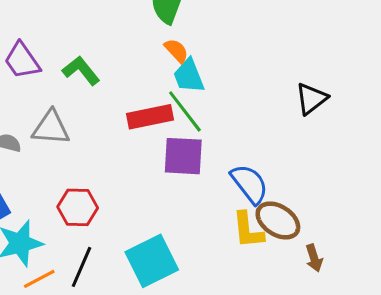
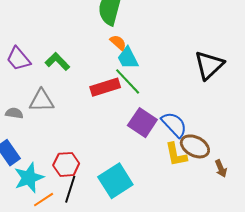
black triangle: (311, 99) -> (209, 65), size x1.4
purple square: (183, 156) -> (142, 123), moved, turned 36
red hexagon: (78, 207) -> (66, 164), moved

